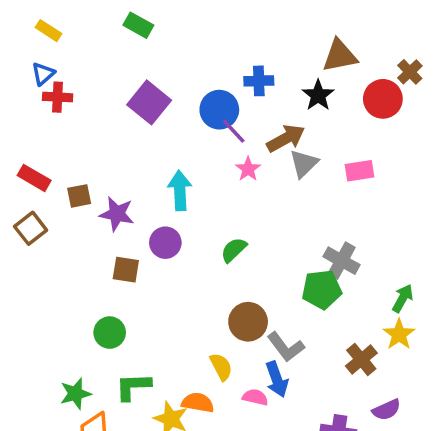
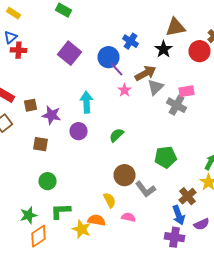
blue cross: (259, 81) -> (130, 41), turned 35
gray cross: (342, 261) -> (176, 105), moved
brown square: (126, 270) -> (40, 144), moved
blue arrow: (277, 379) -> (178, 215), moved

